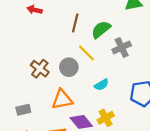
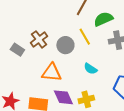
cyan semicircle: (101, 85) -> (91, 69), turned 48
gray rectangle: (23, 110) -> (17, 50), moved, turned 32

